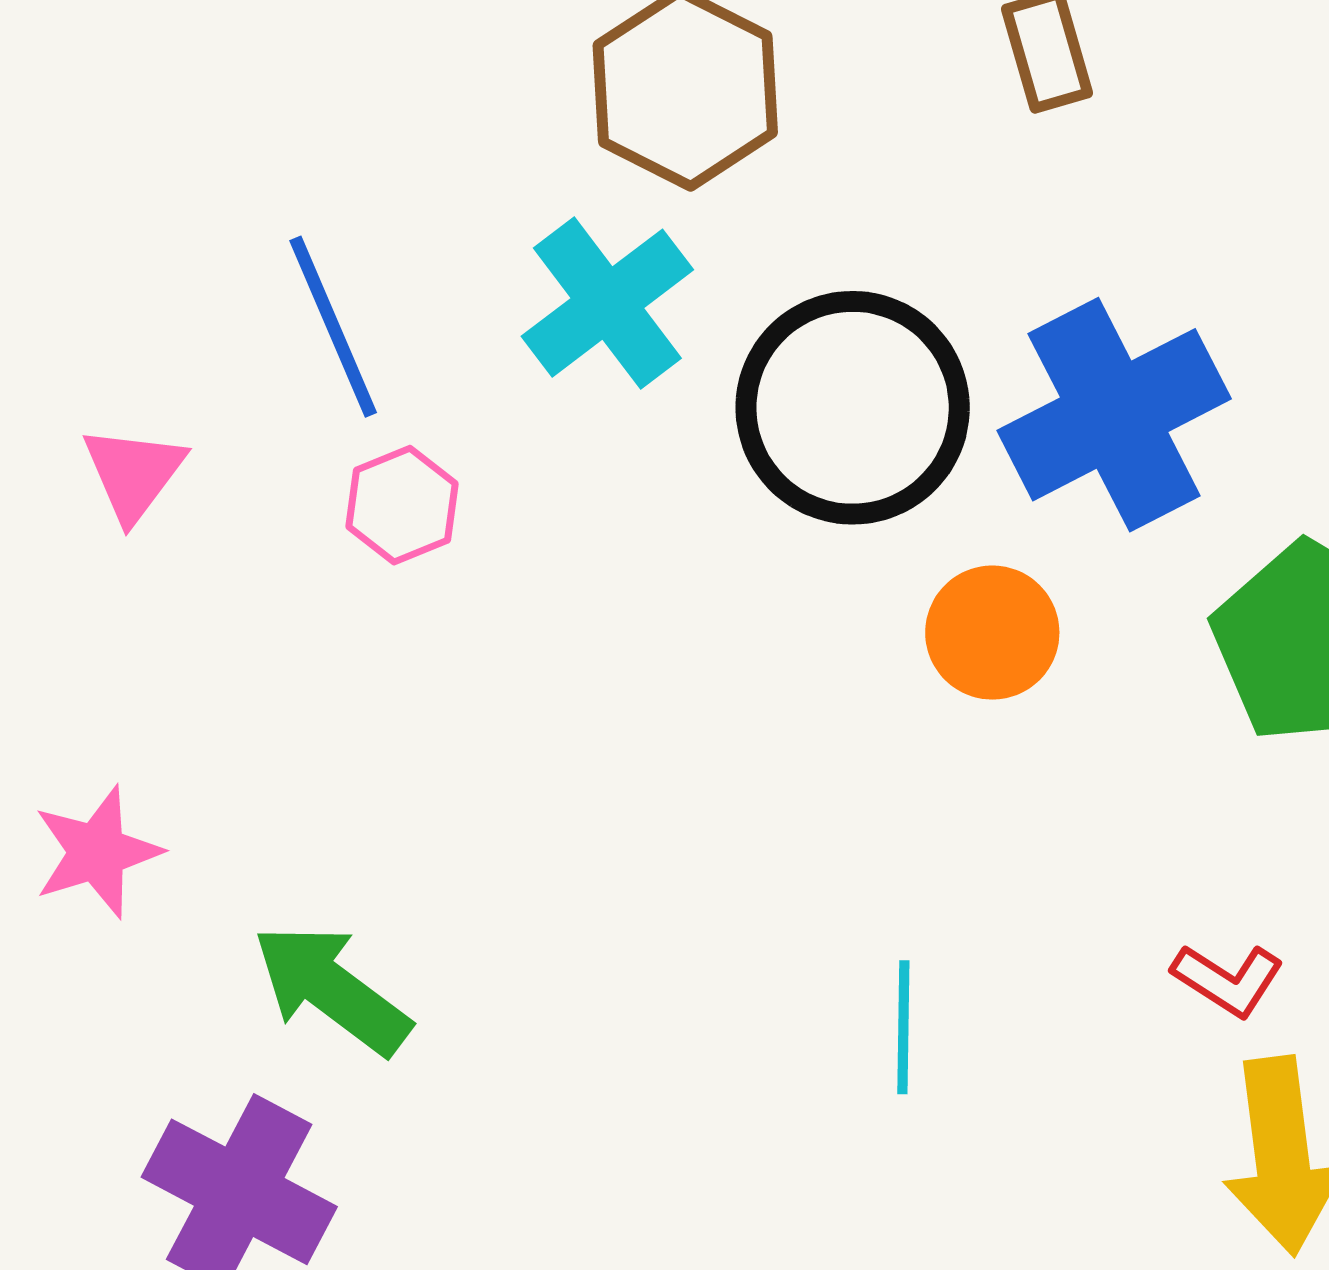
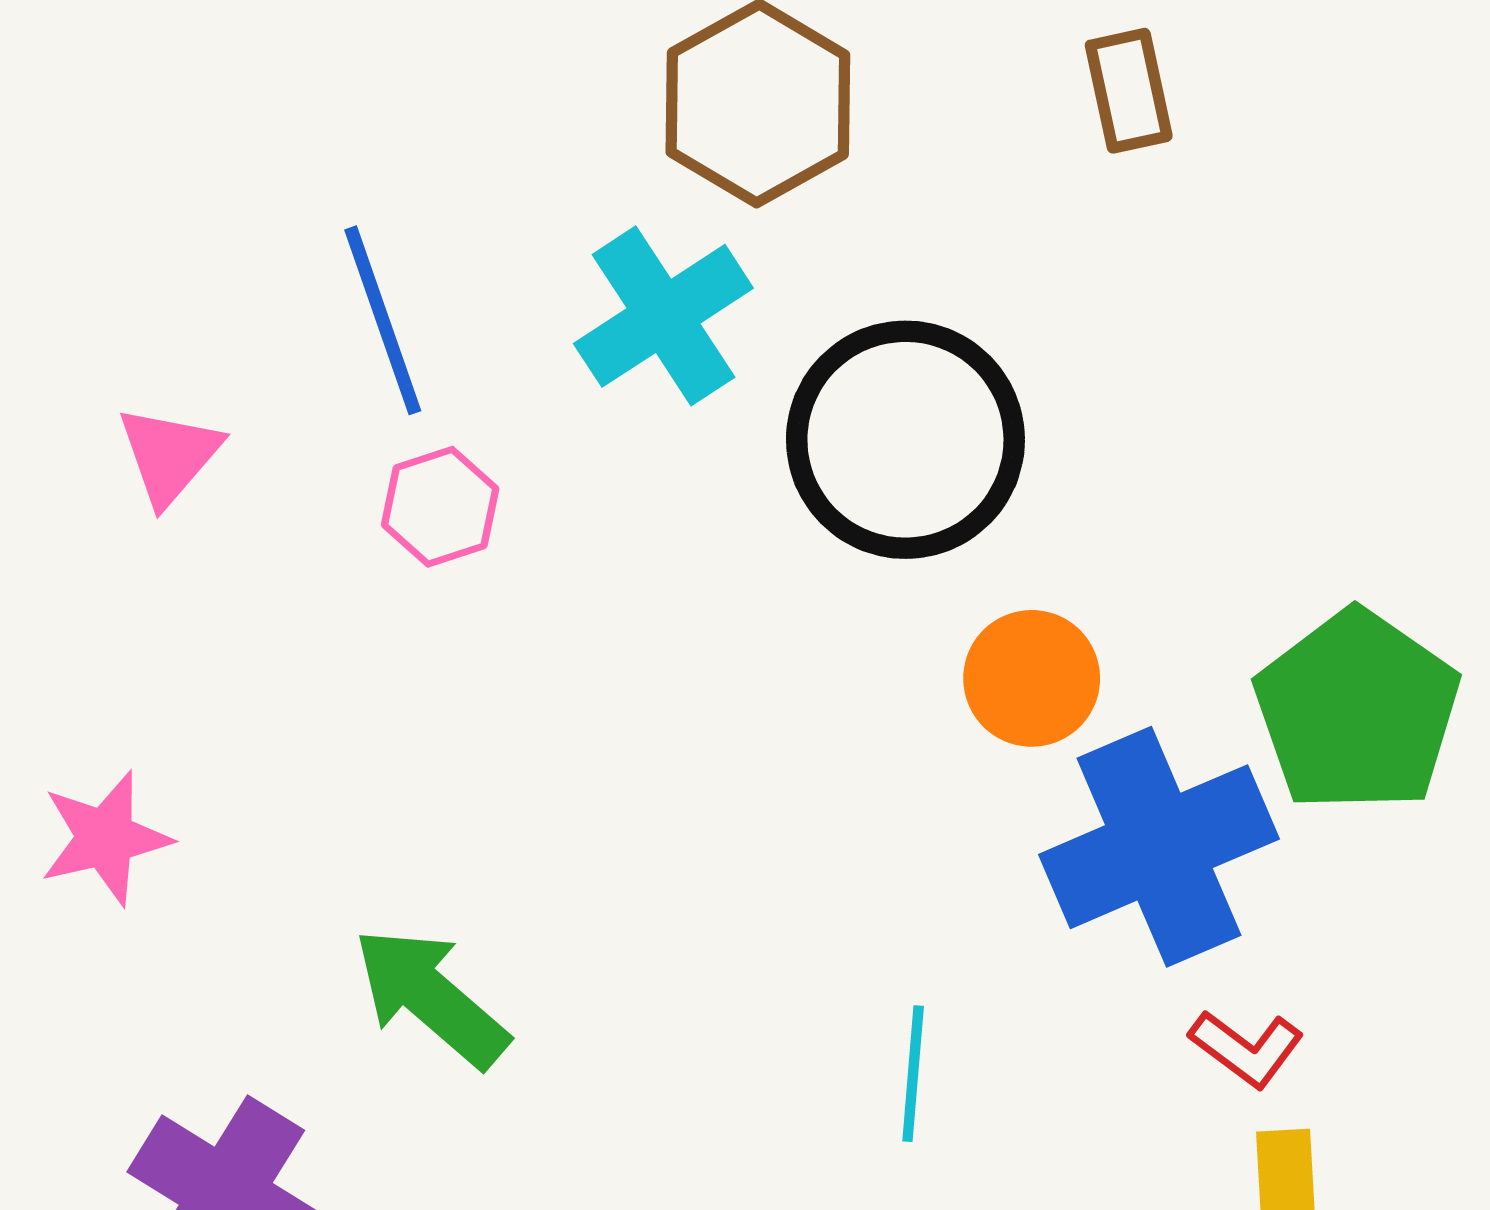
blue cross: (1114, 415) -> (1159, 847), moved
green arrow: (332, 989) -> (431, 997), moved

